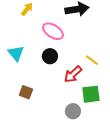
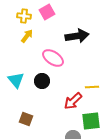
black circle: (50, 56) -> (42, 81), moved
yellow line: (92, 60) -> (92, 87), turned -40

